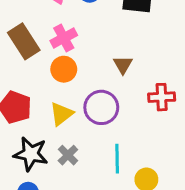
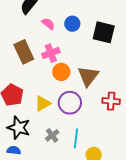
brown triangle: (123, 65) -> (88, 76), size x1.6
orange circle: (64, 69) -> (61, 72), moved
gray cross: (68, 155) -> (52, 135), moved

